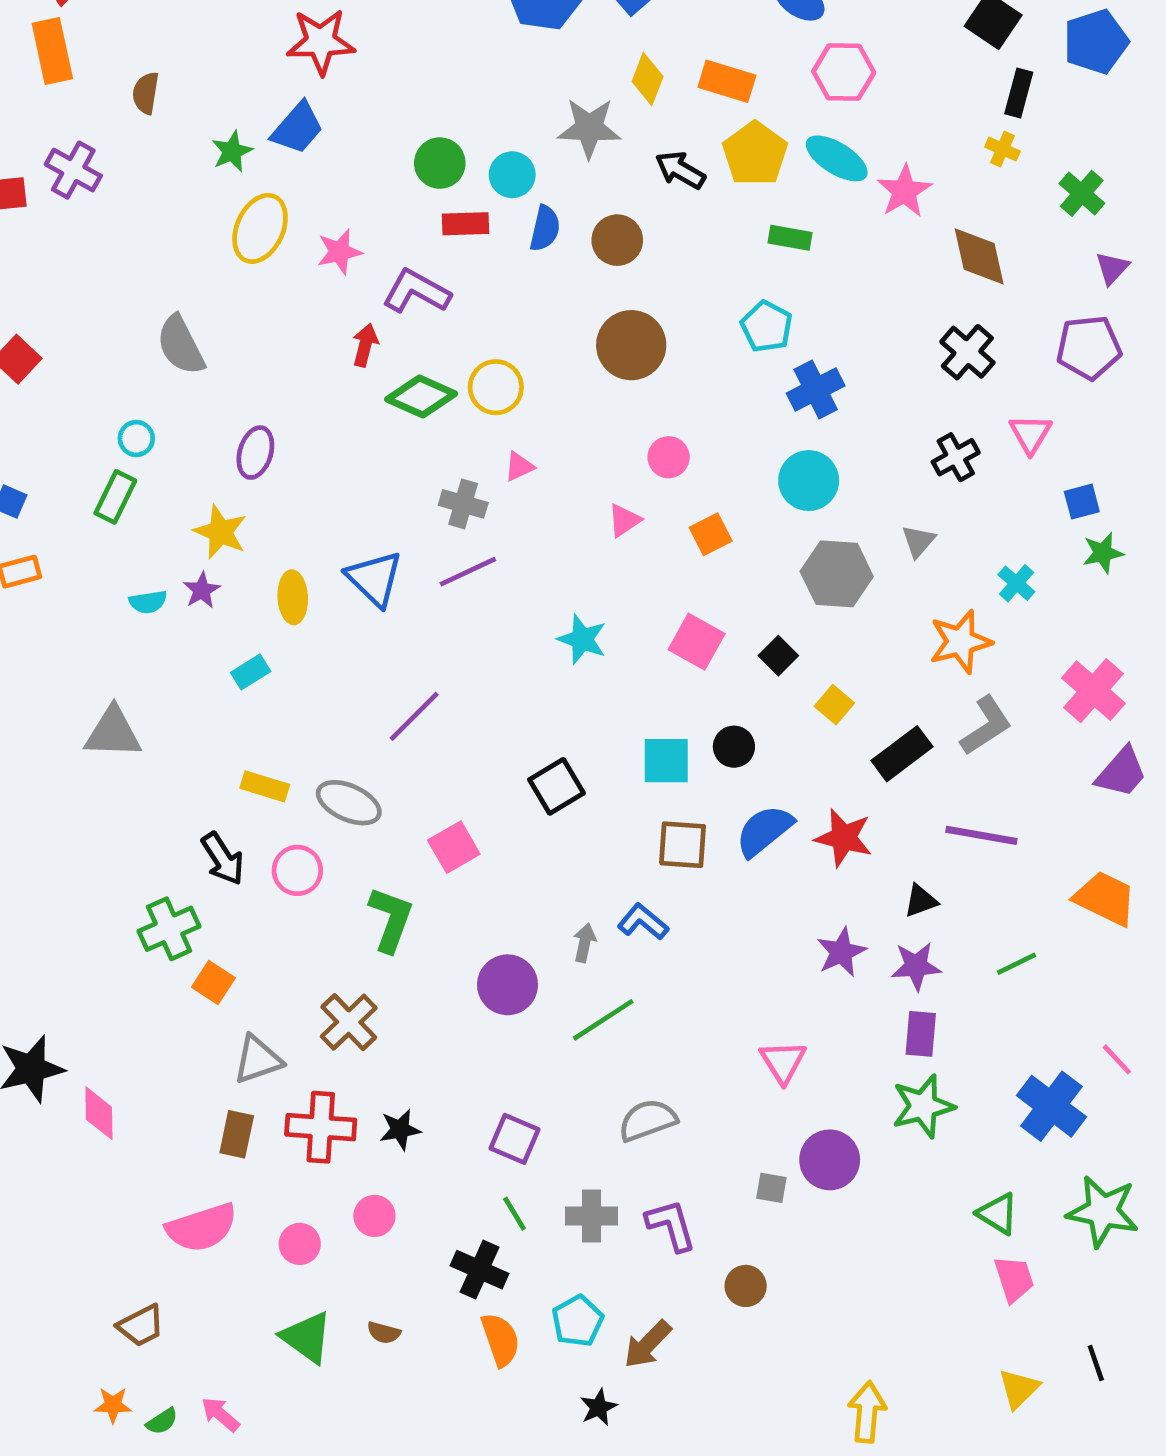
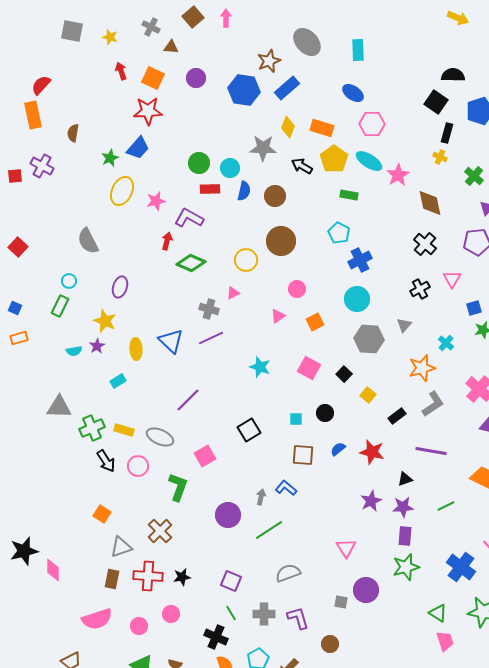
yellow circle: (496, 387) -> (246, 260), moved
black rectangle: (902, 754) -> (397, 416), size x0.7
cyan square: (666, 761) -> (296, 419), size x0.6
blue semicircle: (764, 831) -> (338, 449), size x0.6
green cross: (169, 929) -> (92, 428), moved

